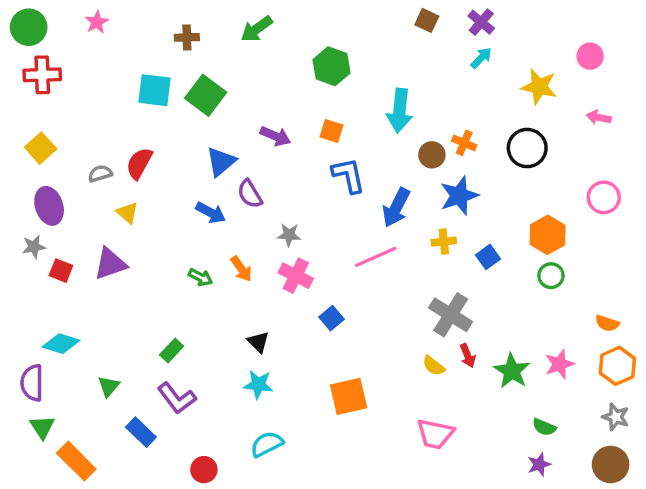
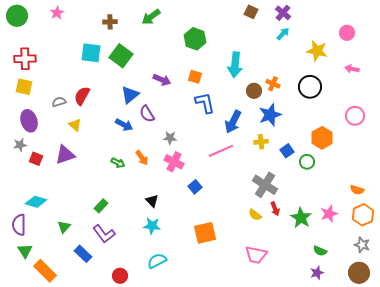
red cross: (42, 75) -> (25, 59), moved
yellow square: (41, 148) -> (24, 87), turned -36
green circle: (551, 276) -> (307, 162), moved

